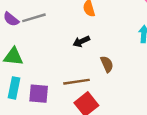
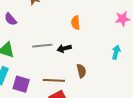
gray line: (34, 18) -> (42, 46), moved

